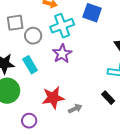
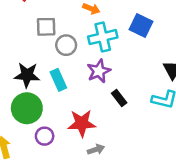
black rectangle: (108, 98) -> (119, 98), moved
gray arrow: (75, 109) -> (96, 149), moved
purple circle: (29, 121) -> (45, 136), moved

